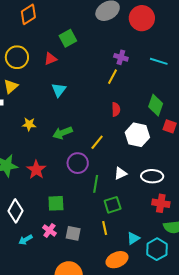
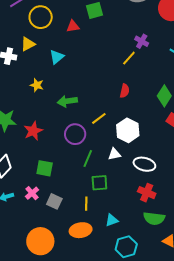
cyan triangle: (59, 90) -> (57, 57), moved
white hexagon: (137, 135) -> (128, 130), moved
cyan hexagon: (157, 249) -> (126, 247), moved
orange ellipse: (117, 260) -> (81, 230), moved

